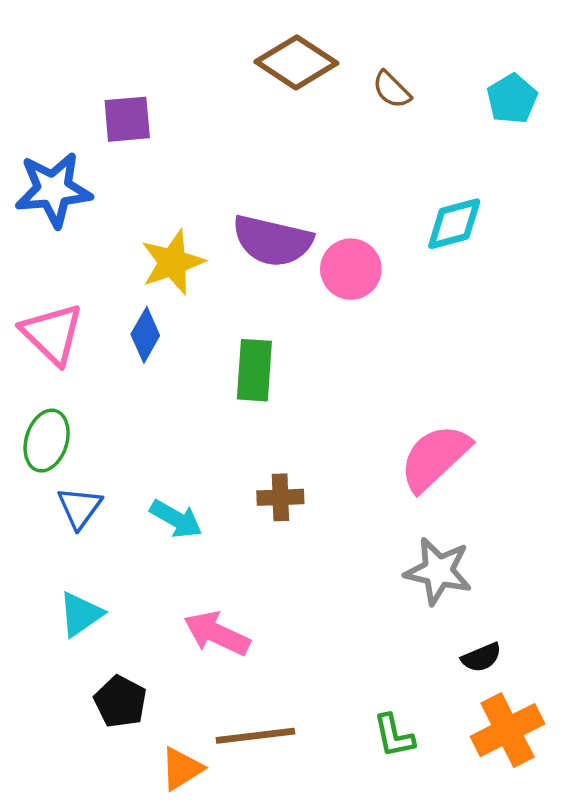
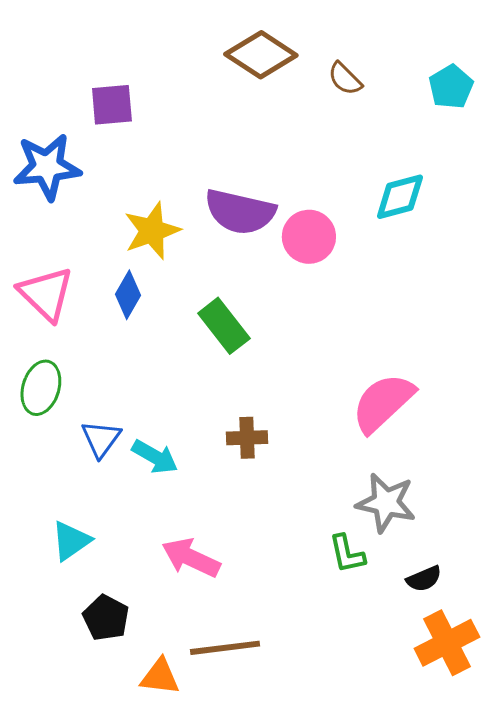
green rectangle: (254, 370) -> (224, 326), turned -42
blue triangle: (79, 508) -> (101, 439), moved
green L-shape: (394, 736) -> (347, 554), moved
orange triangle: (182, 769) -> (160, 677), turned 39

